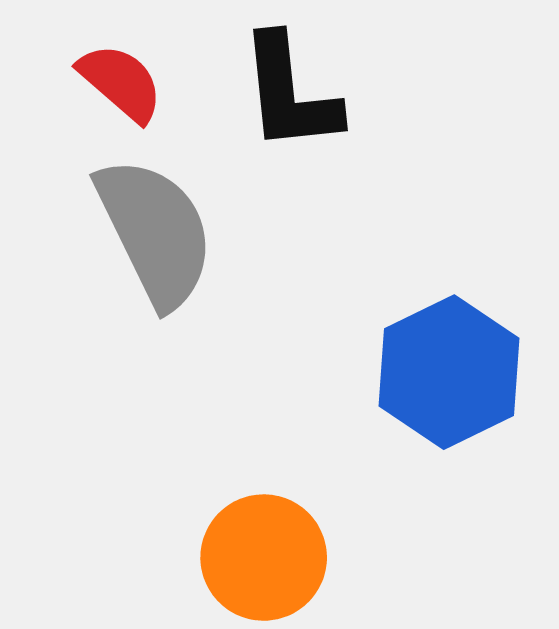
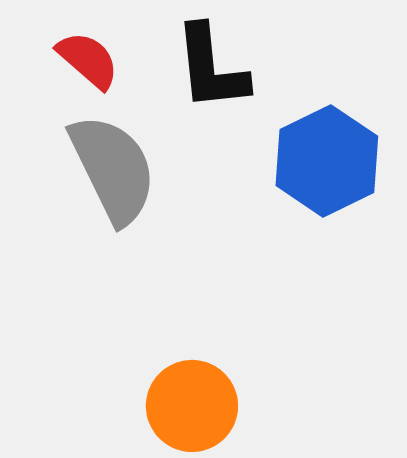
blue hexagon: (449, 372) -> (327, 161), moved

